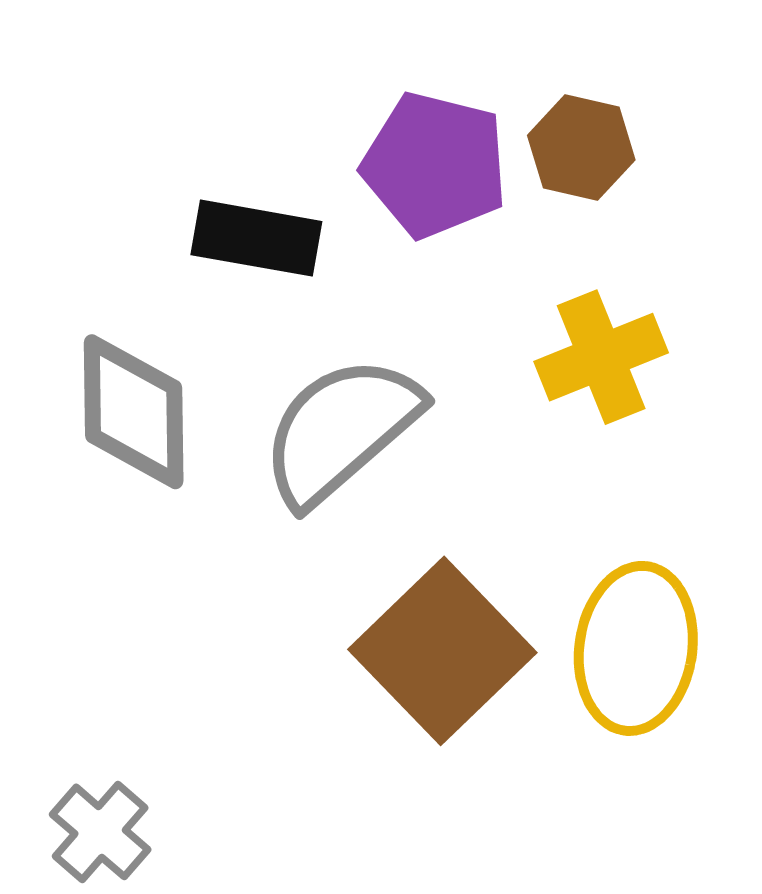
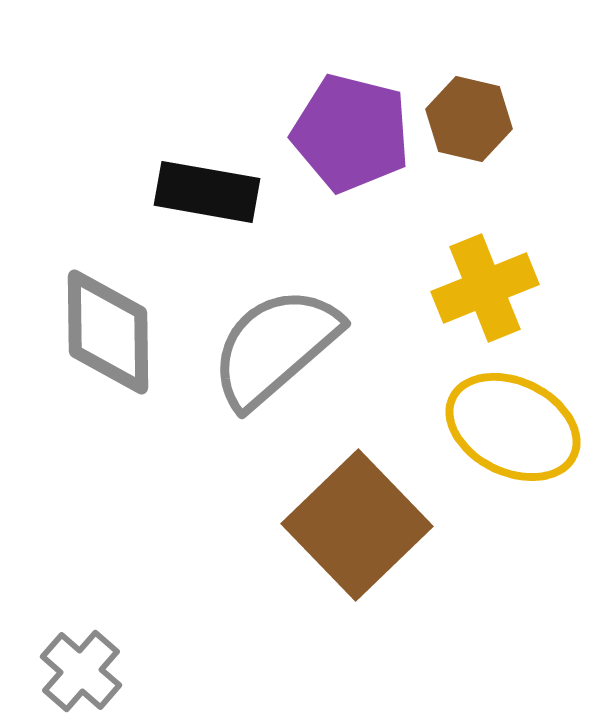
yellow ellipse: (636, 648) -> (513, 427), moved, turned -72

